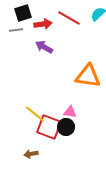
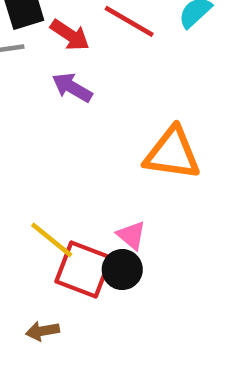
red arrow: (43, 24) -> (70, 35), turned 42
pink triangle: (70, 112) -> (131, 235), turned 32

